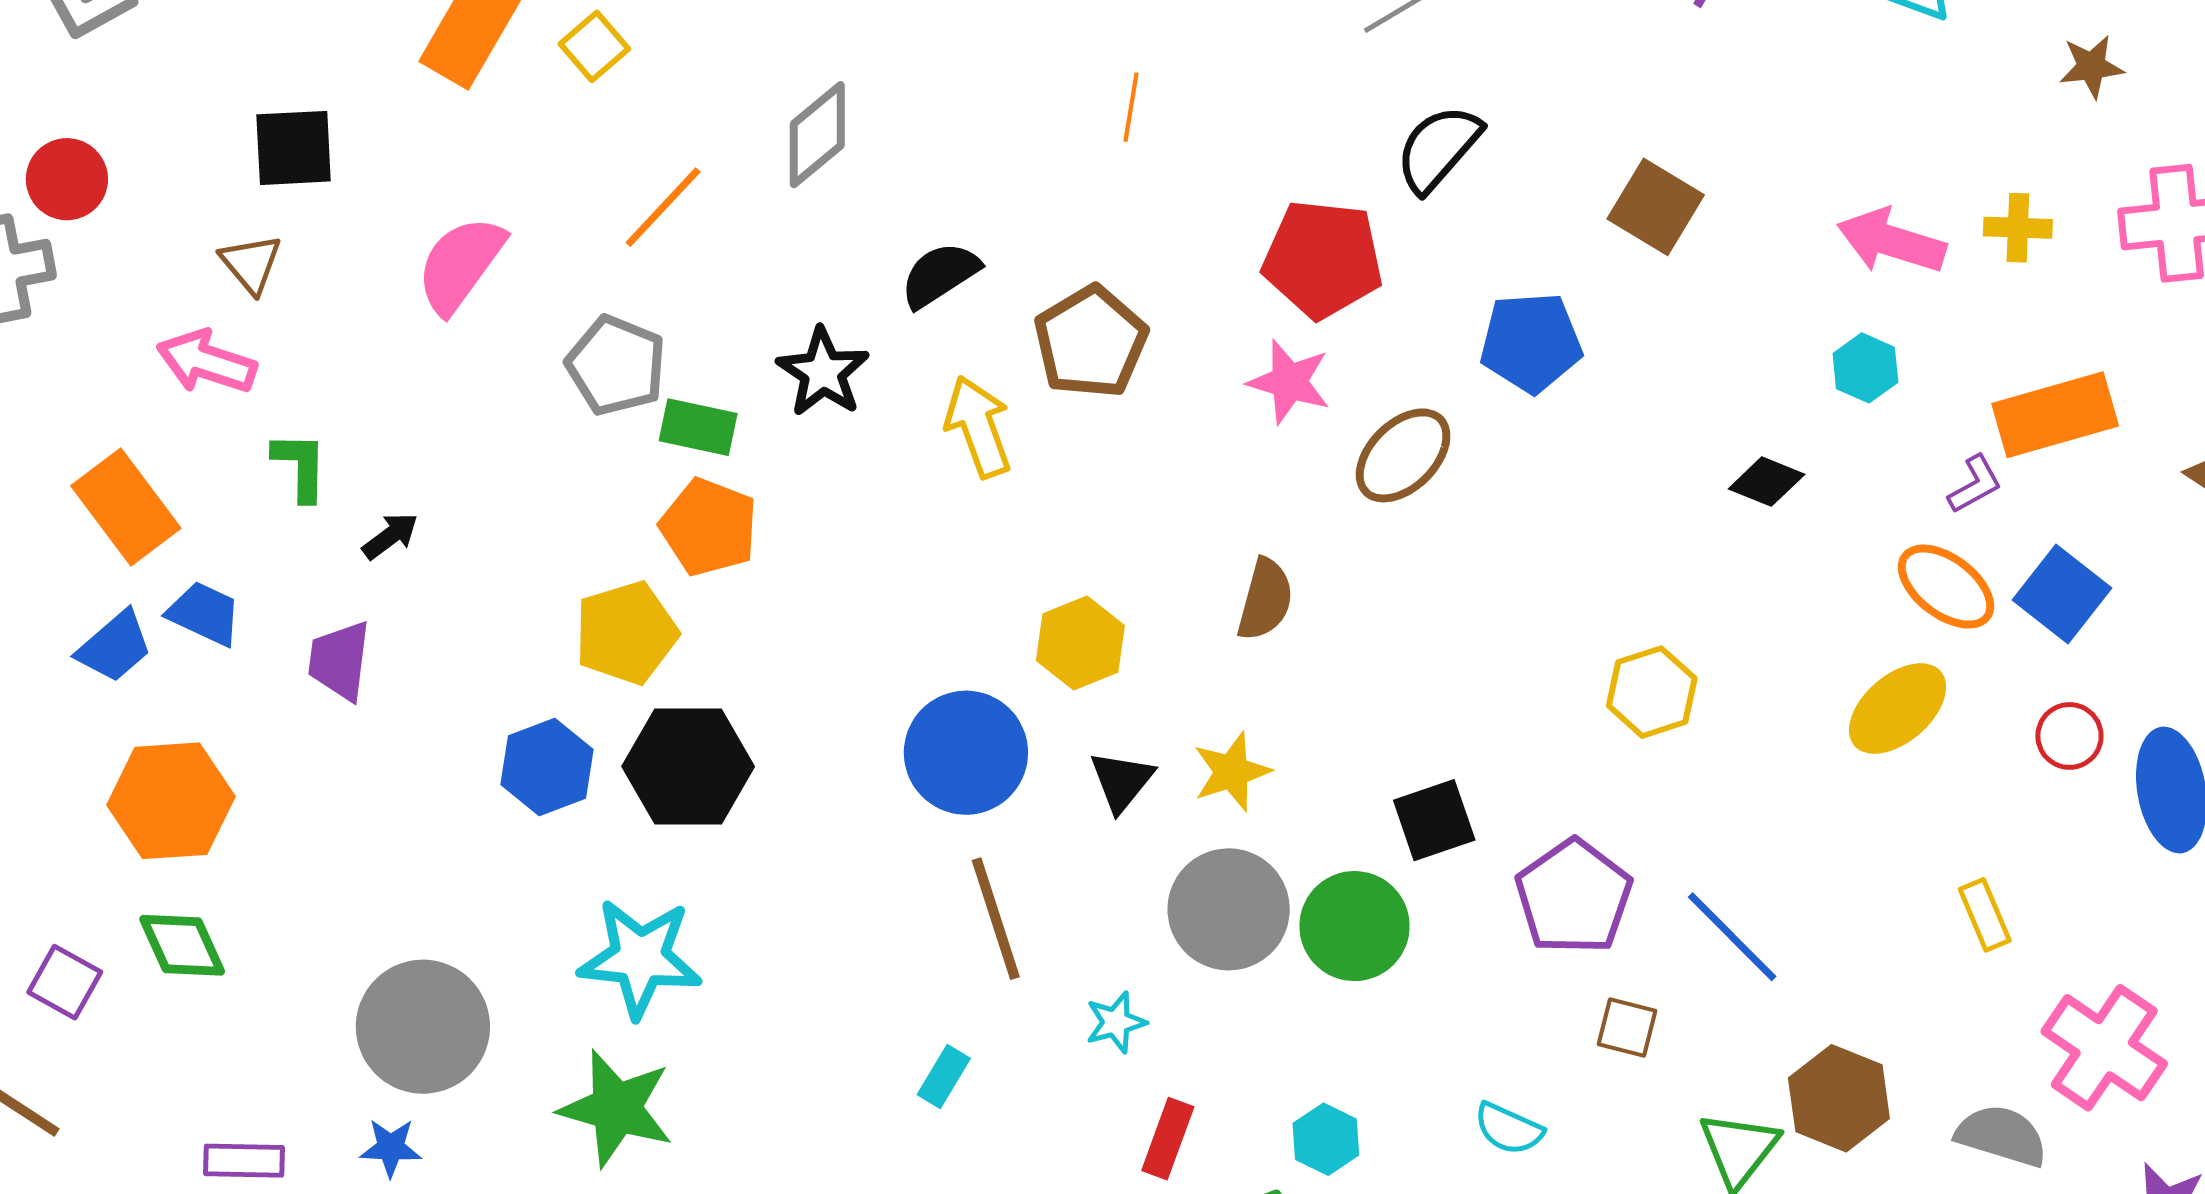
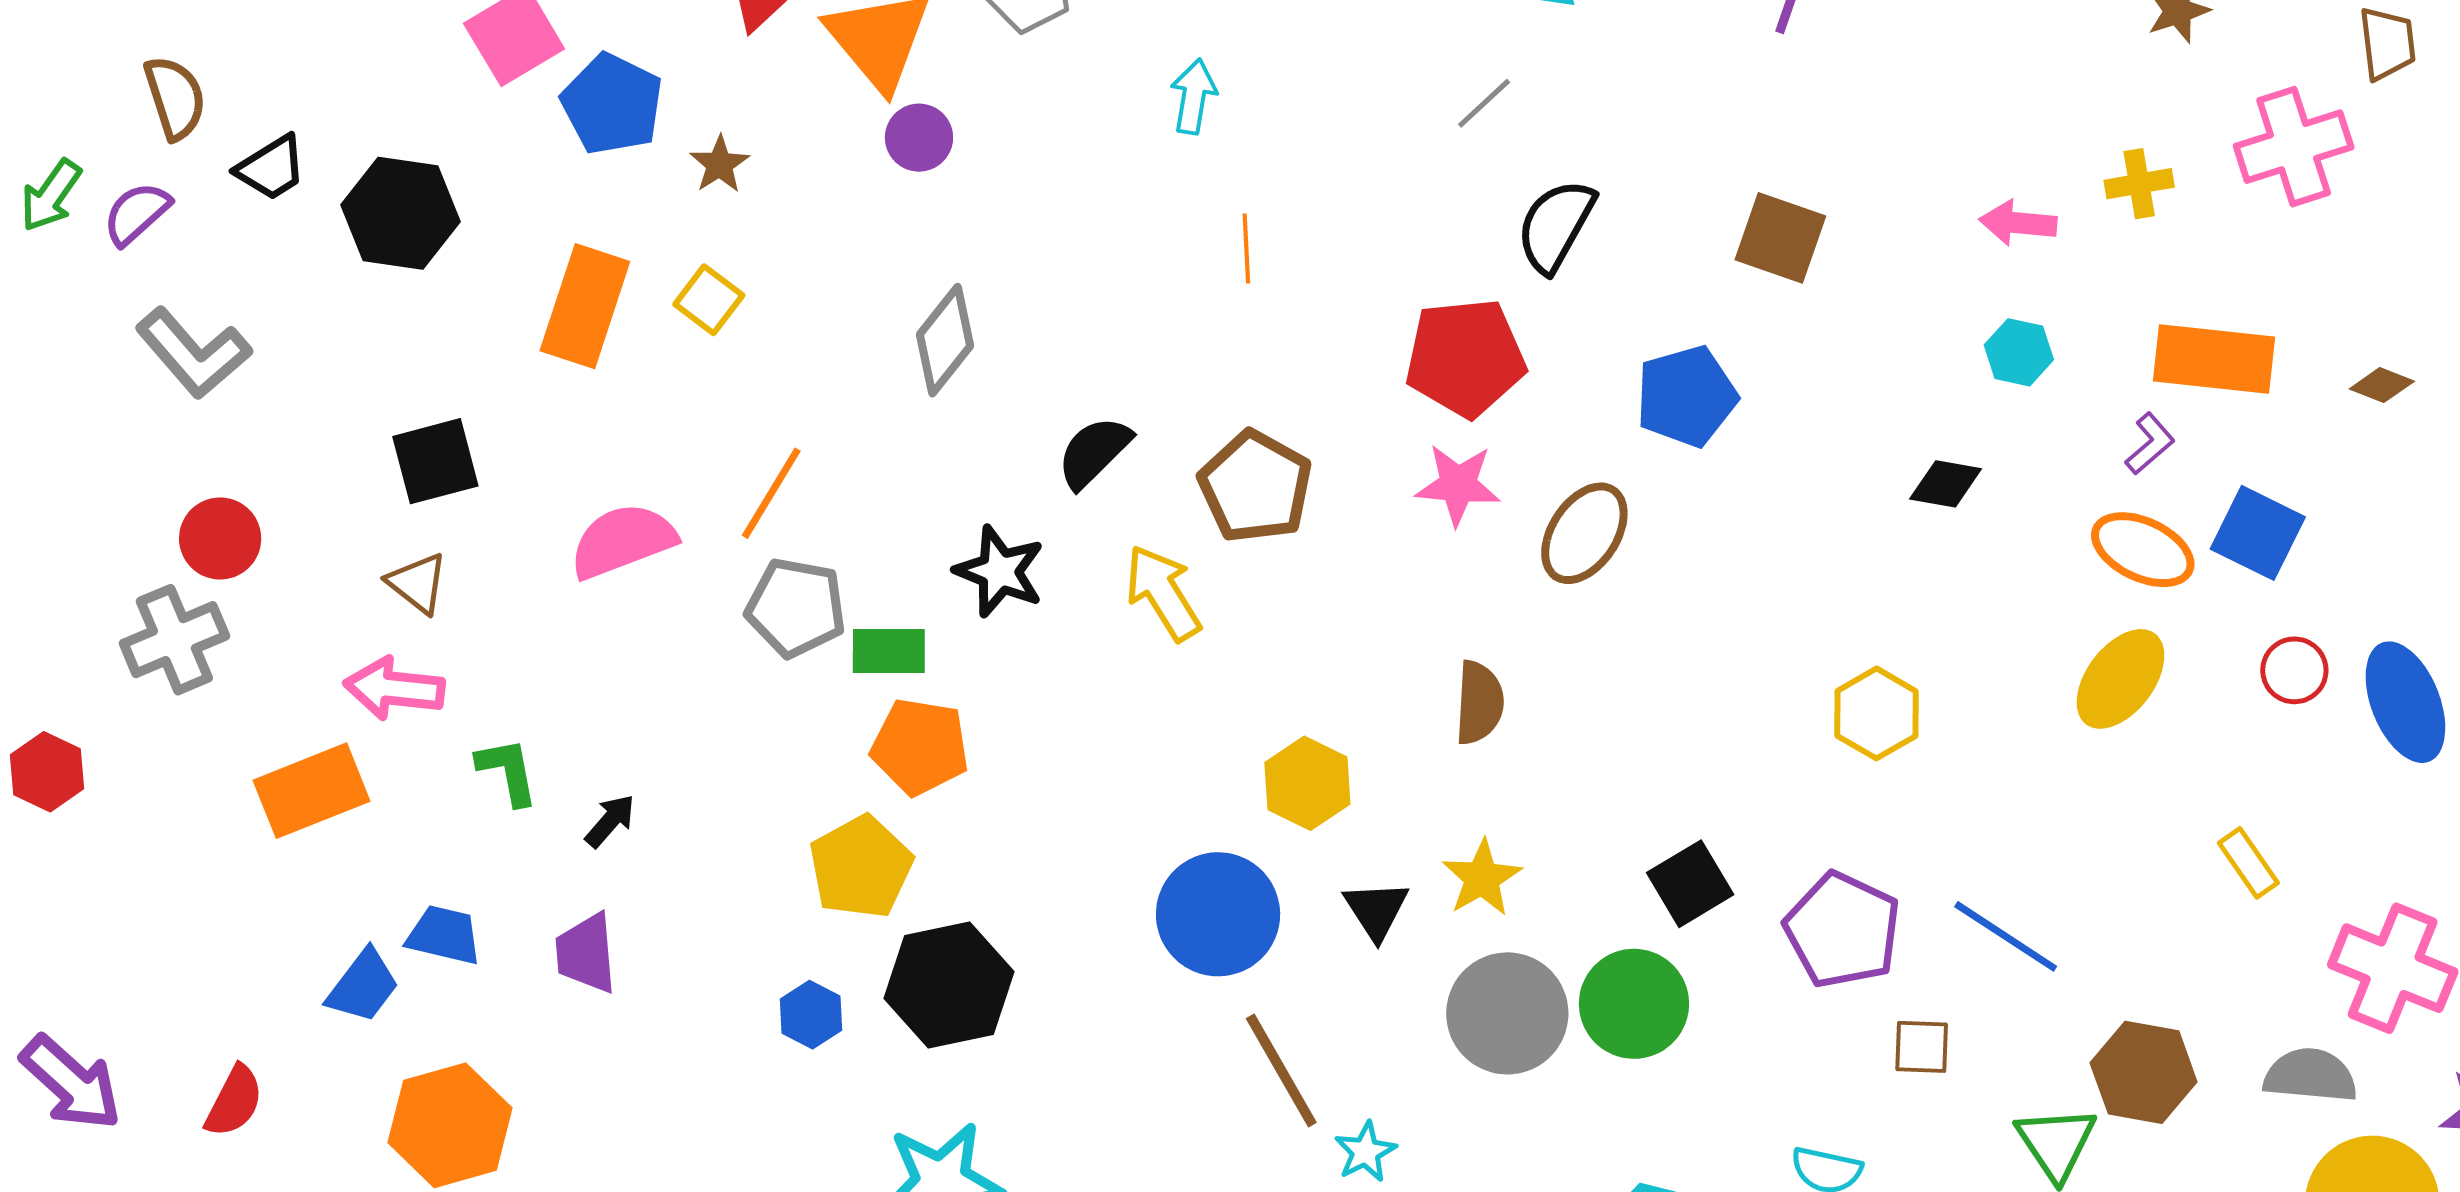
orange line: (663, 207) -> (771, 493), moved
pink arrow: (1891, 241) -> (2018, 223), size x0.7
pink semicircle: (460, 264) -> (623, 541), turned 45
orange rectangle: (2055, 415) -> (2214, 359), turned 34
orange rectangle: (126, 507) -> (312, 791), moved, turned -63
blue hexagon: (547, 767) -> (811, 1015), size x0.7
cyan star: (1116, 1022) -> (1365, 1152), moved

